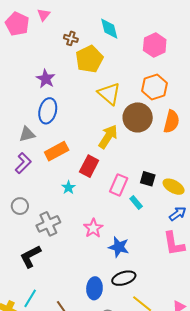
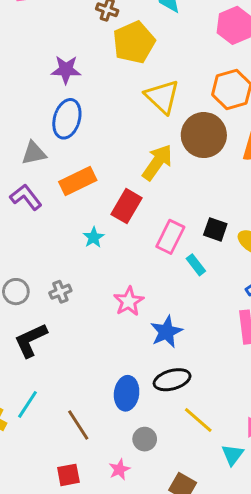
purple star: (46, 79) -> (66, 70), turned -30
purple L-shape: (23, 163) -> (26, 197), turned -85
gray circle: (20, 206) -> (16, 292), moved
gray cross: (48, 224) -> (60, 292), size x0.6
blue star: (119, 247) -> (166, 332), turned 30

